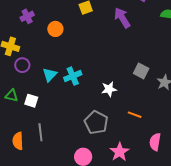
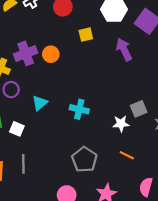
purple cross: (27, 16) -> (26, 53), moved, size x1.5
gray square: (141, 71) -> (139, 109), turned 35
cyan cross: (73, 76) -> (79, 109), moved, turned 30
white star: (109, 89) -> (121, 124), moved

